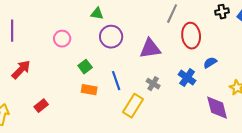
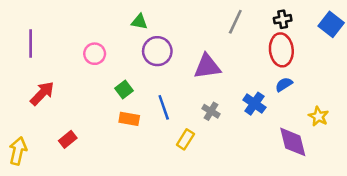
black cross: (222, 12) -> (283, 19), moved
red ellipse: (191, 36) -> (281, 50), moved
yellow rectangle: (133, 106) -> (185, 139), size x0.7

